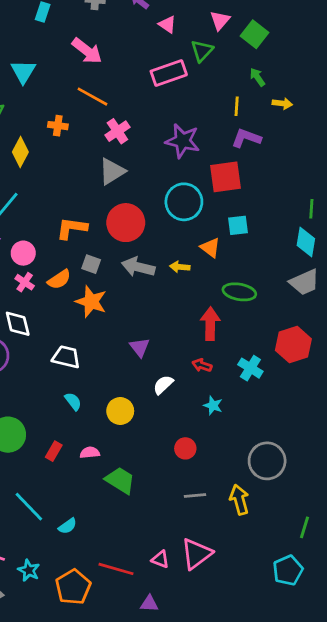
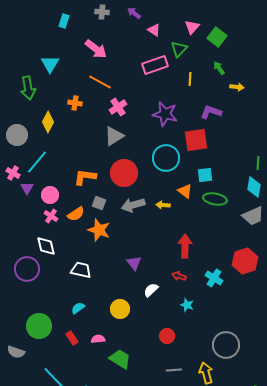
yellow line: (237, 106) -> (190, 79), moved
gray arrow: (138, 267) -> (133, 205), turned -30
green ellipse: (239, 292) -> (215, 199), moved
cyan semicircle: (73, 401) -> (78, 308), moved, turned -88
red rectangle: (54, 451) -> (72, 338), turned -64

